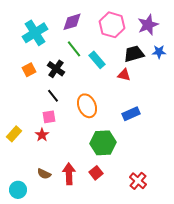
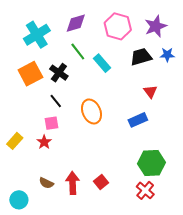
orange square: (29, 70) -> (30, 74), size x1.6
red triangle: (124, 75) -> (150, 92), moved, turned 40
green hexagon: (103, 143) -> (151, 163), moved

